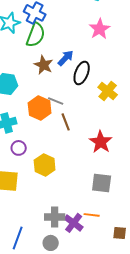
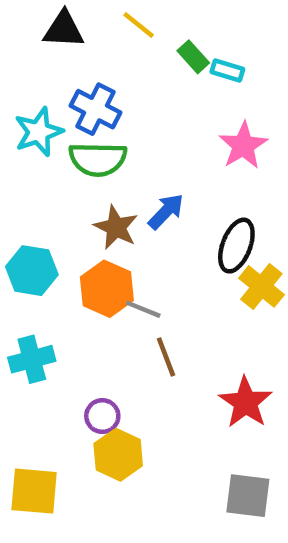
green semicircle: (36, 35) -> (98, 159), turned 70
black ellipse: (82, 73) -> (236, 246), moved
orange hexagon: (40, 108) -> (107, 289), moved
purple circle: (19, 148) -> (102, 416), moved

